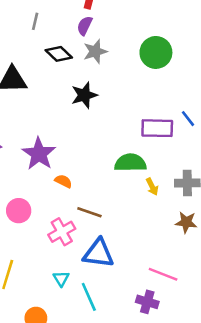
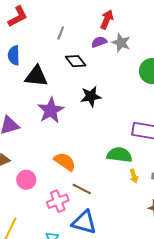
purple semicircle: (85, 26) -> (99, 42), turned 35
gray star: (95, 51) -> (121, 43), moved, turned 30
purple star: (39, 154) -> (51, 110), moved
orange semicircle: (63, 181) -> (65, 162), size x1.6

